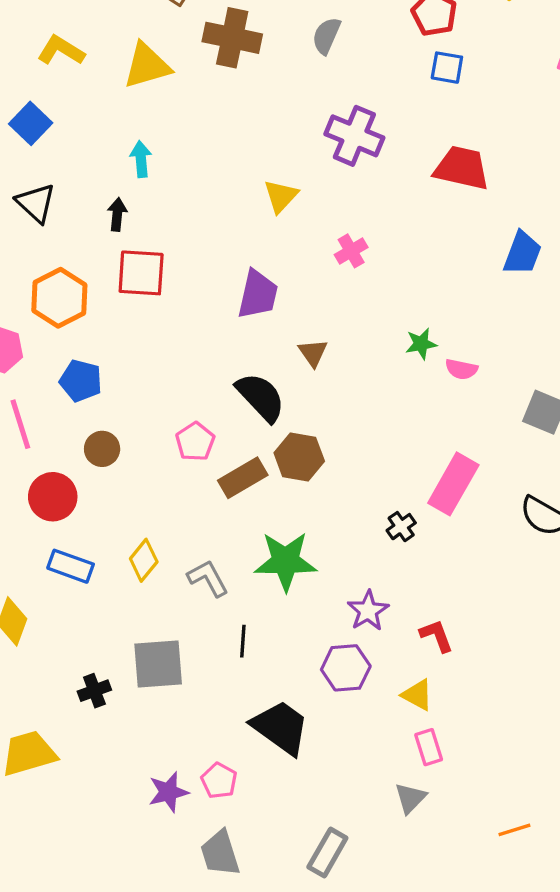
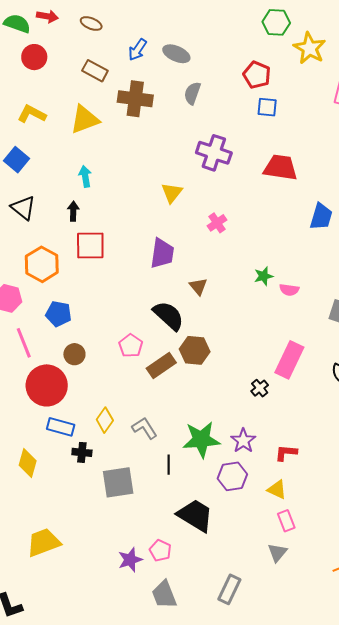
red circle: (53, 497) -> (47, 385), size x1.4
green star: (286, 561) -> (201, 440), moved
red L-shape: (436, 636) -> (286, 453), turned -60
black cross: (94, 691) -> (82, 452), moved, turned 30

